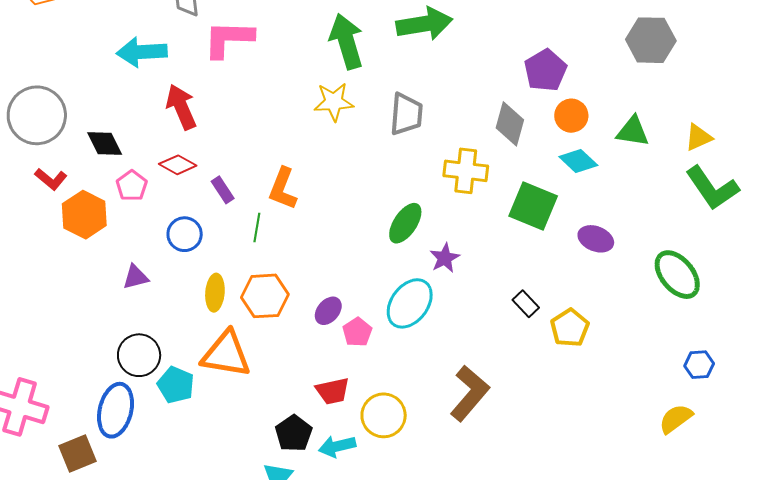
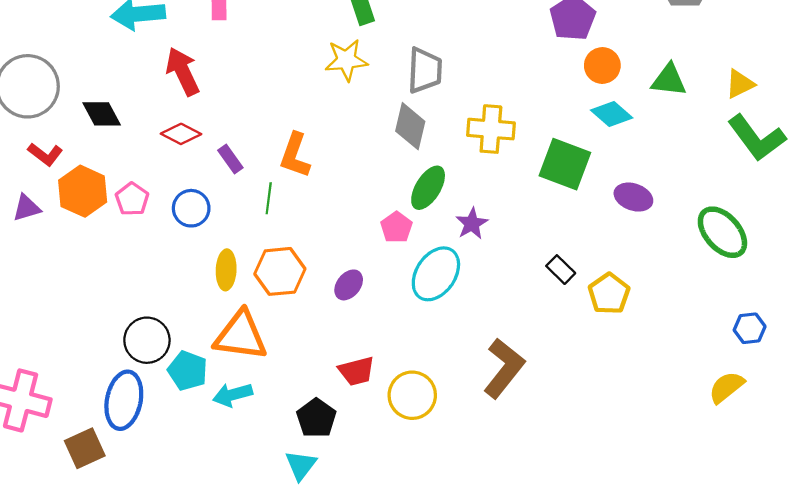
gray diamond: (510, 124) -> (410, 126), moved
pink pentagon: (132, 186) -> (132, 199), moved
purple triangle: (136, 277) -> (27, 208), moved
pink pentagon: (357, 332) -> (396, 227), moved
cyan arrow: (337, 446) -> (233, 395), moved

